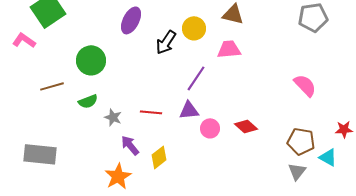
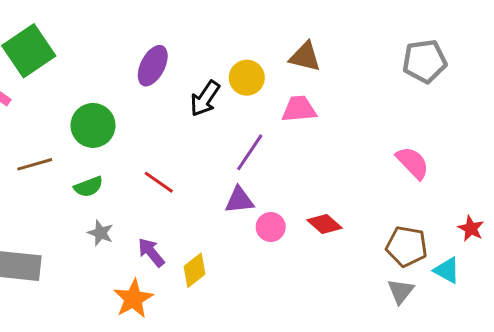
red line: (151, 112) -> (159, 182), moved, turned 30
gray star: (113, 117) -> (100, 233), moved
red star: (344, 129) -> (471, 228), turned 30

